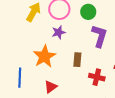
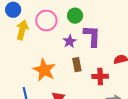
purple star: (59, 32) -> (70, 41), moved

